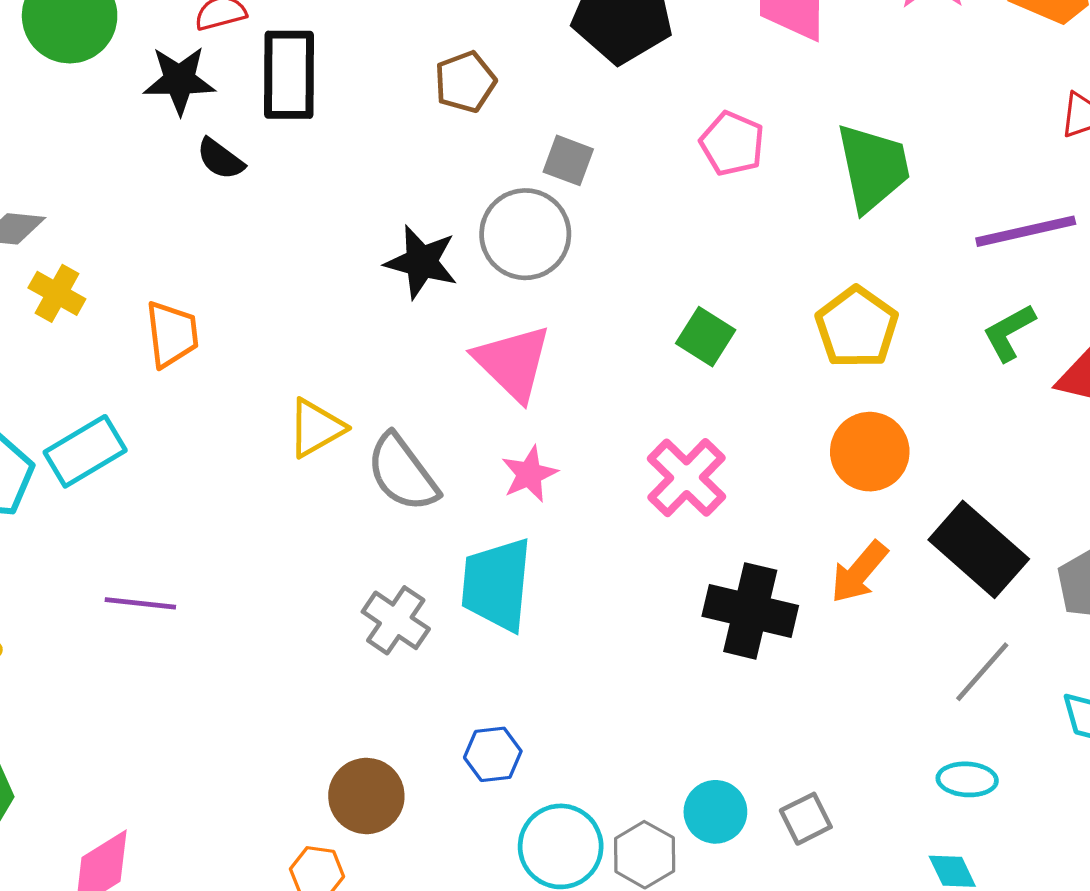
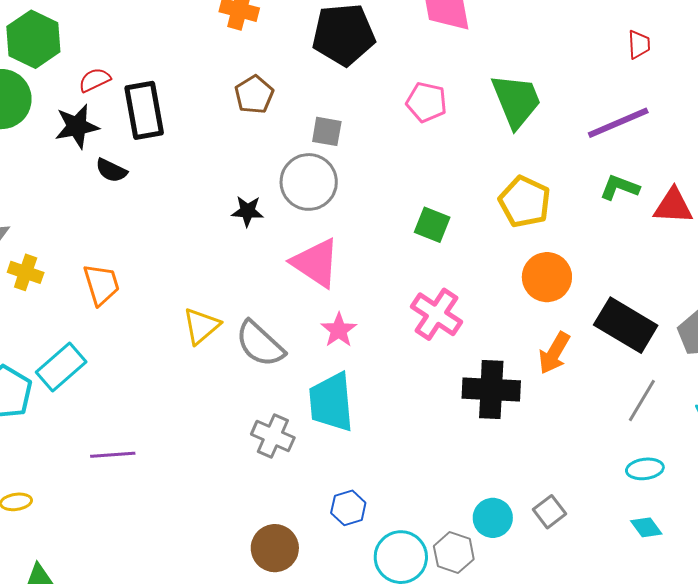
black star: (421, 262) -> (248, 211), size x0.7
green L-shape: (1009, 332) -> (620, 187), turned 60

